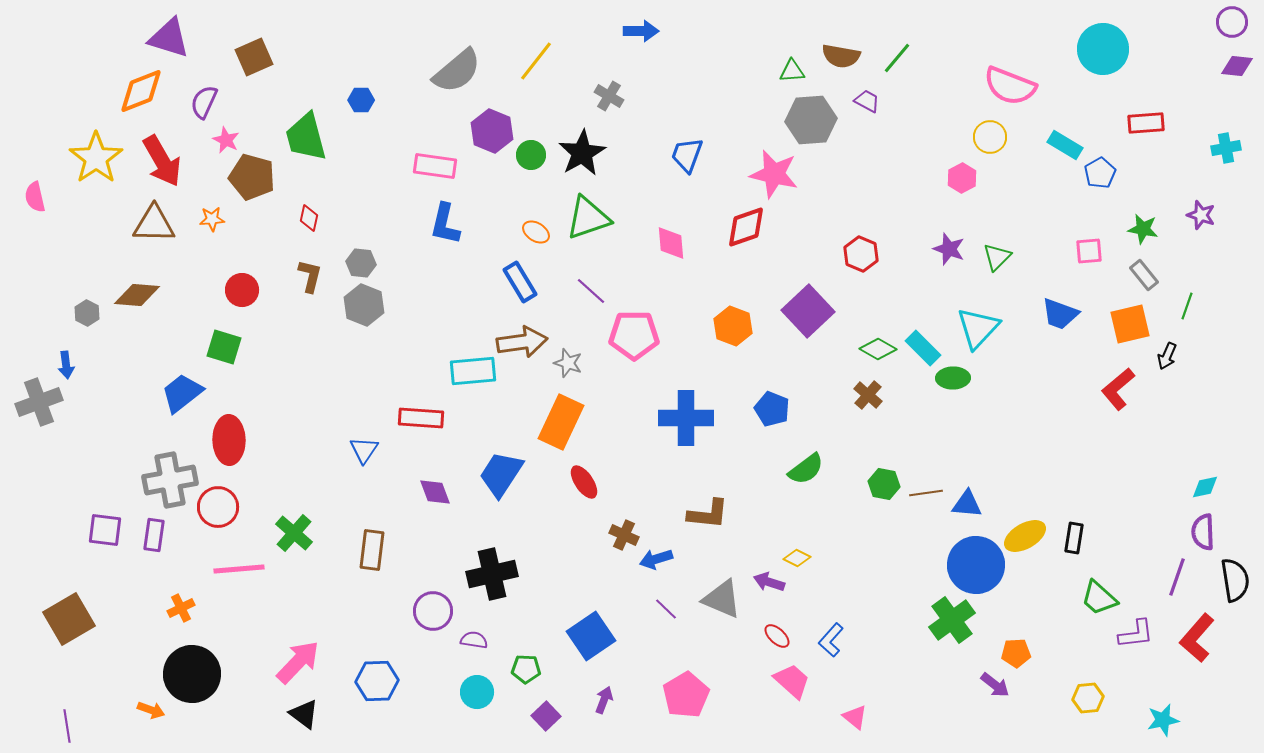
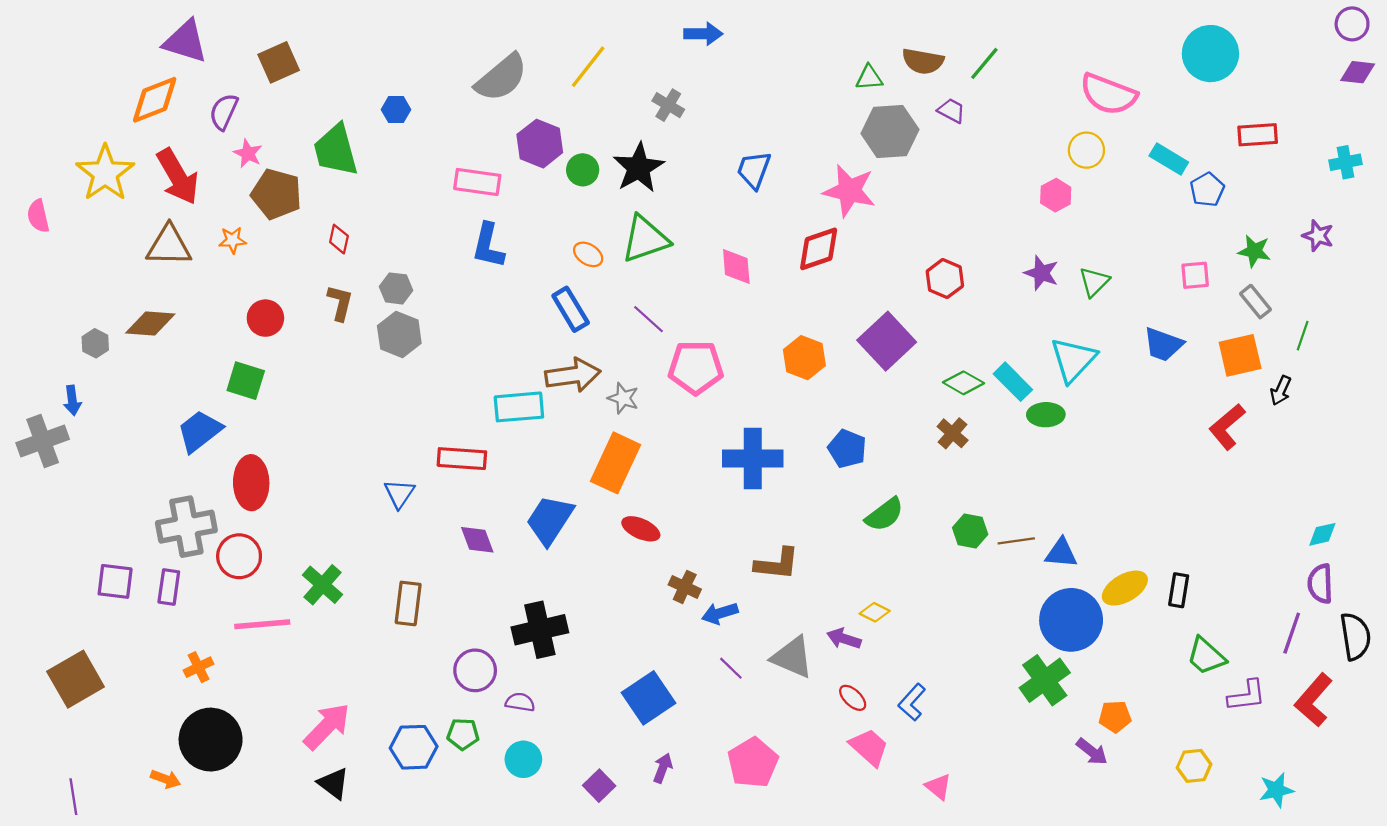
red ellipse: (584, 482) -> (641, 529), turned -32
green pentagon: (526, 669) -> (463, 734), moved

